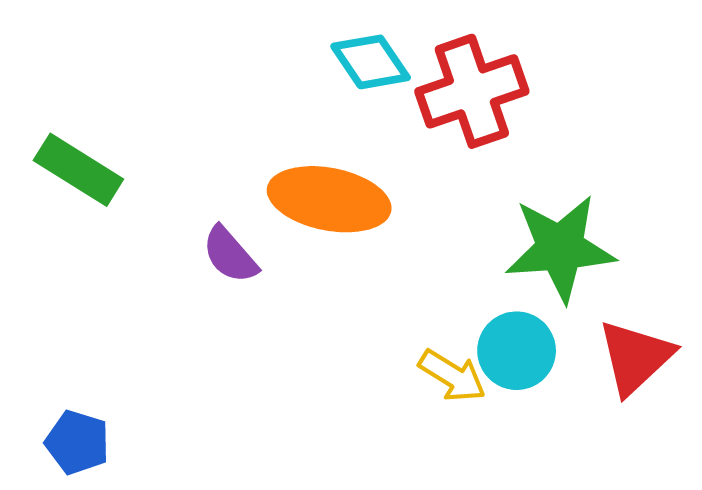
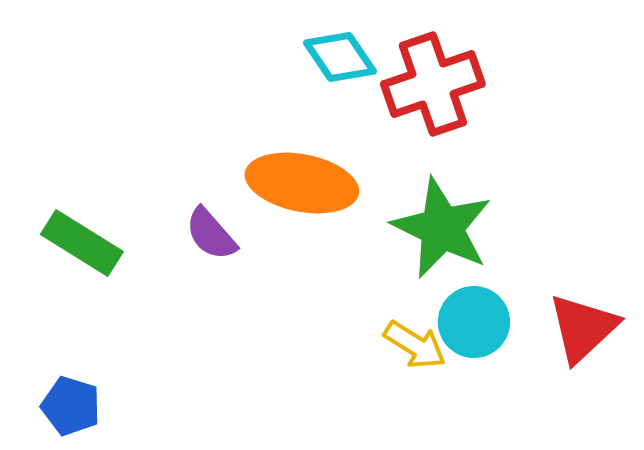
green rectangle: (78, 170) -> (82, 243), moved
green star: (560, 248) -> (442, 228), moved, turned 30

